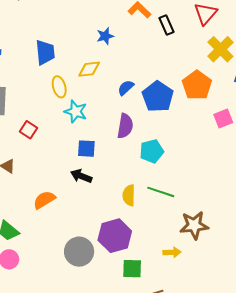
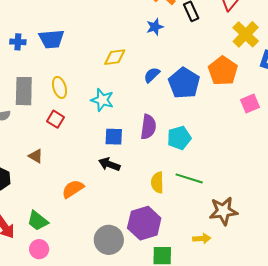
blue star: (105, 36) -> (155, 27), moved
blue trapezoid: (45, 52) -> (52, 39), moved, turned 92
yellow ellipse: (59, 87) -> (60, 87), moved
purple semicircle: (125, 126) -> (148, 127), moved

